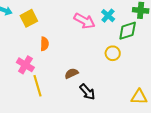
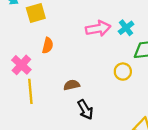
pink arrow: (84, 21) -> (98, 28), turned -50

